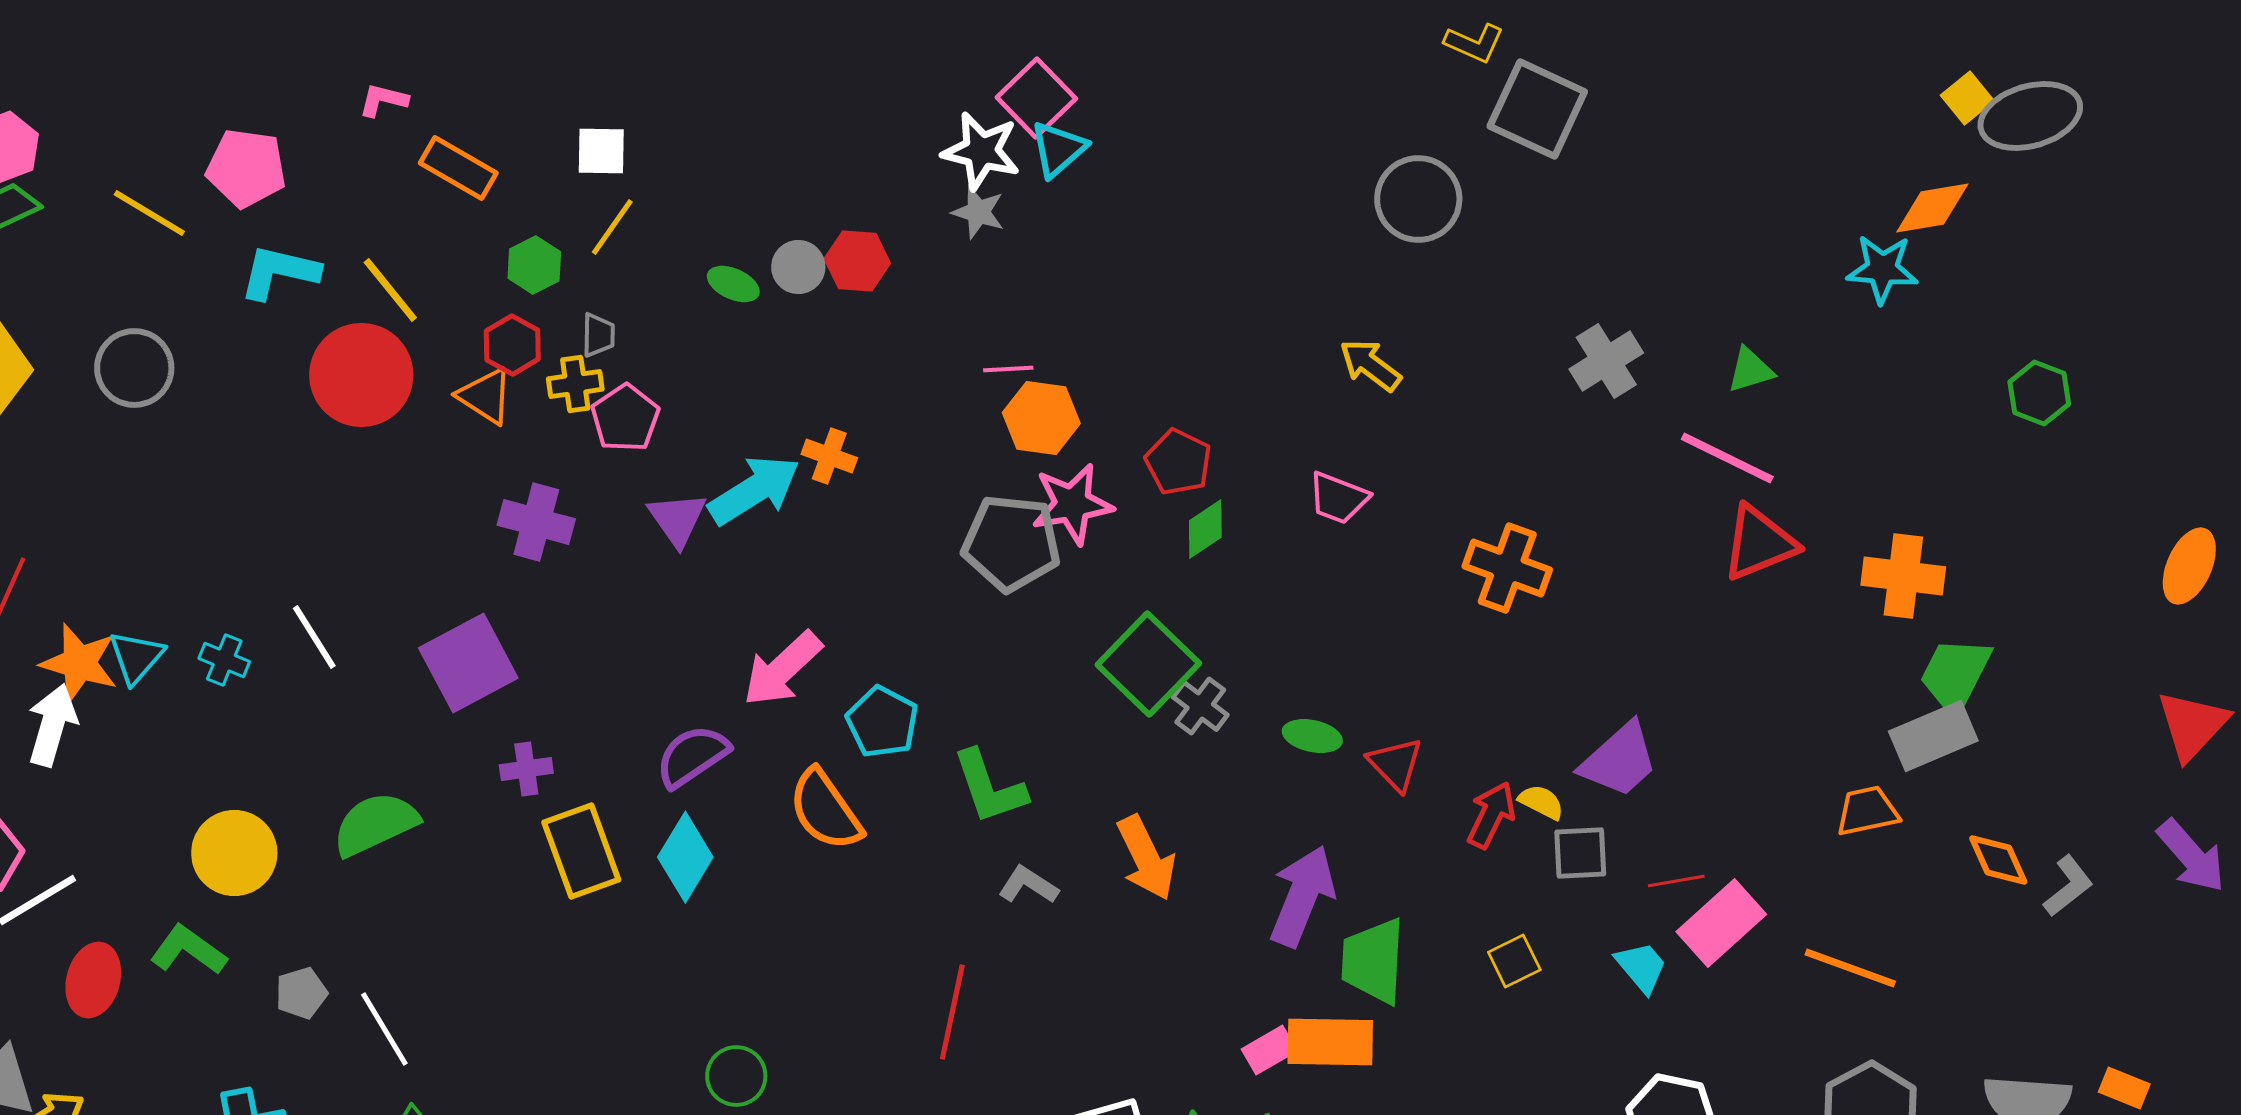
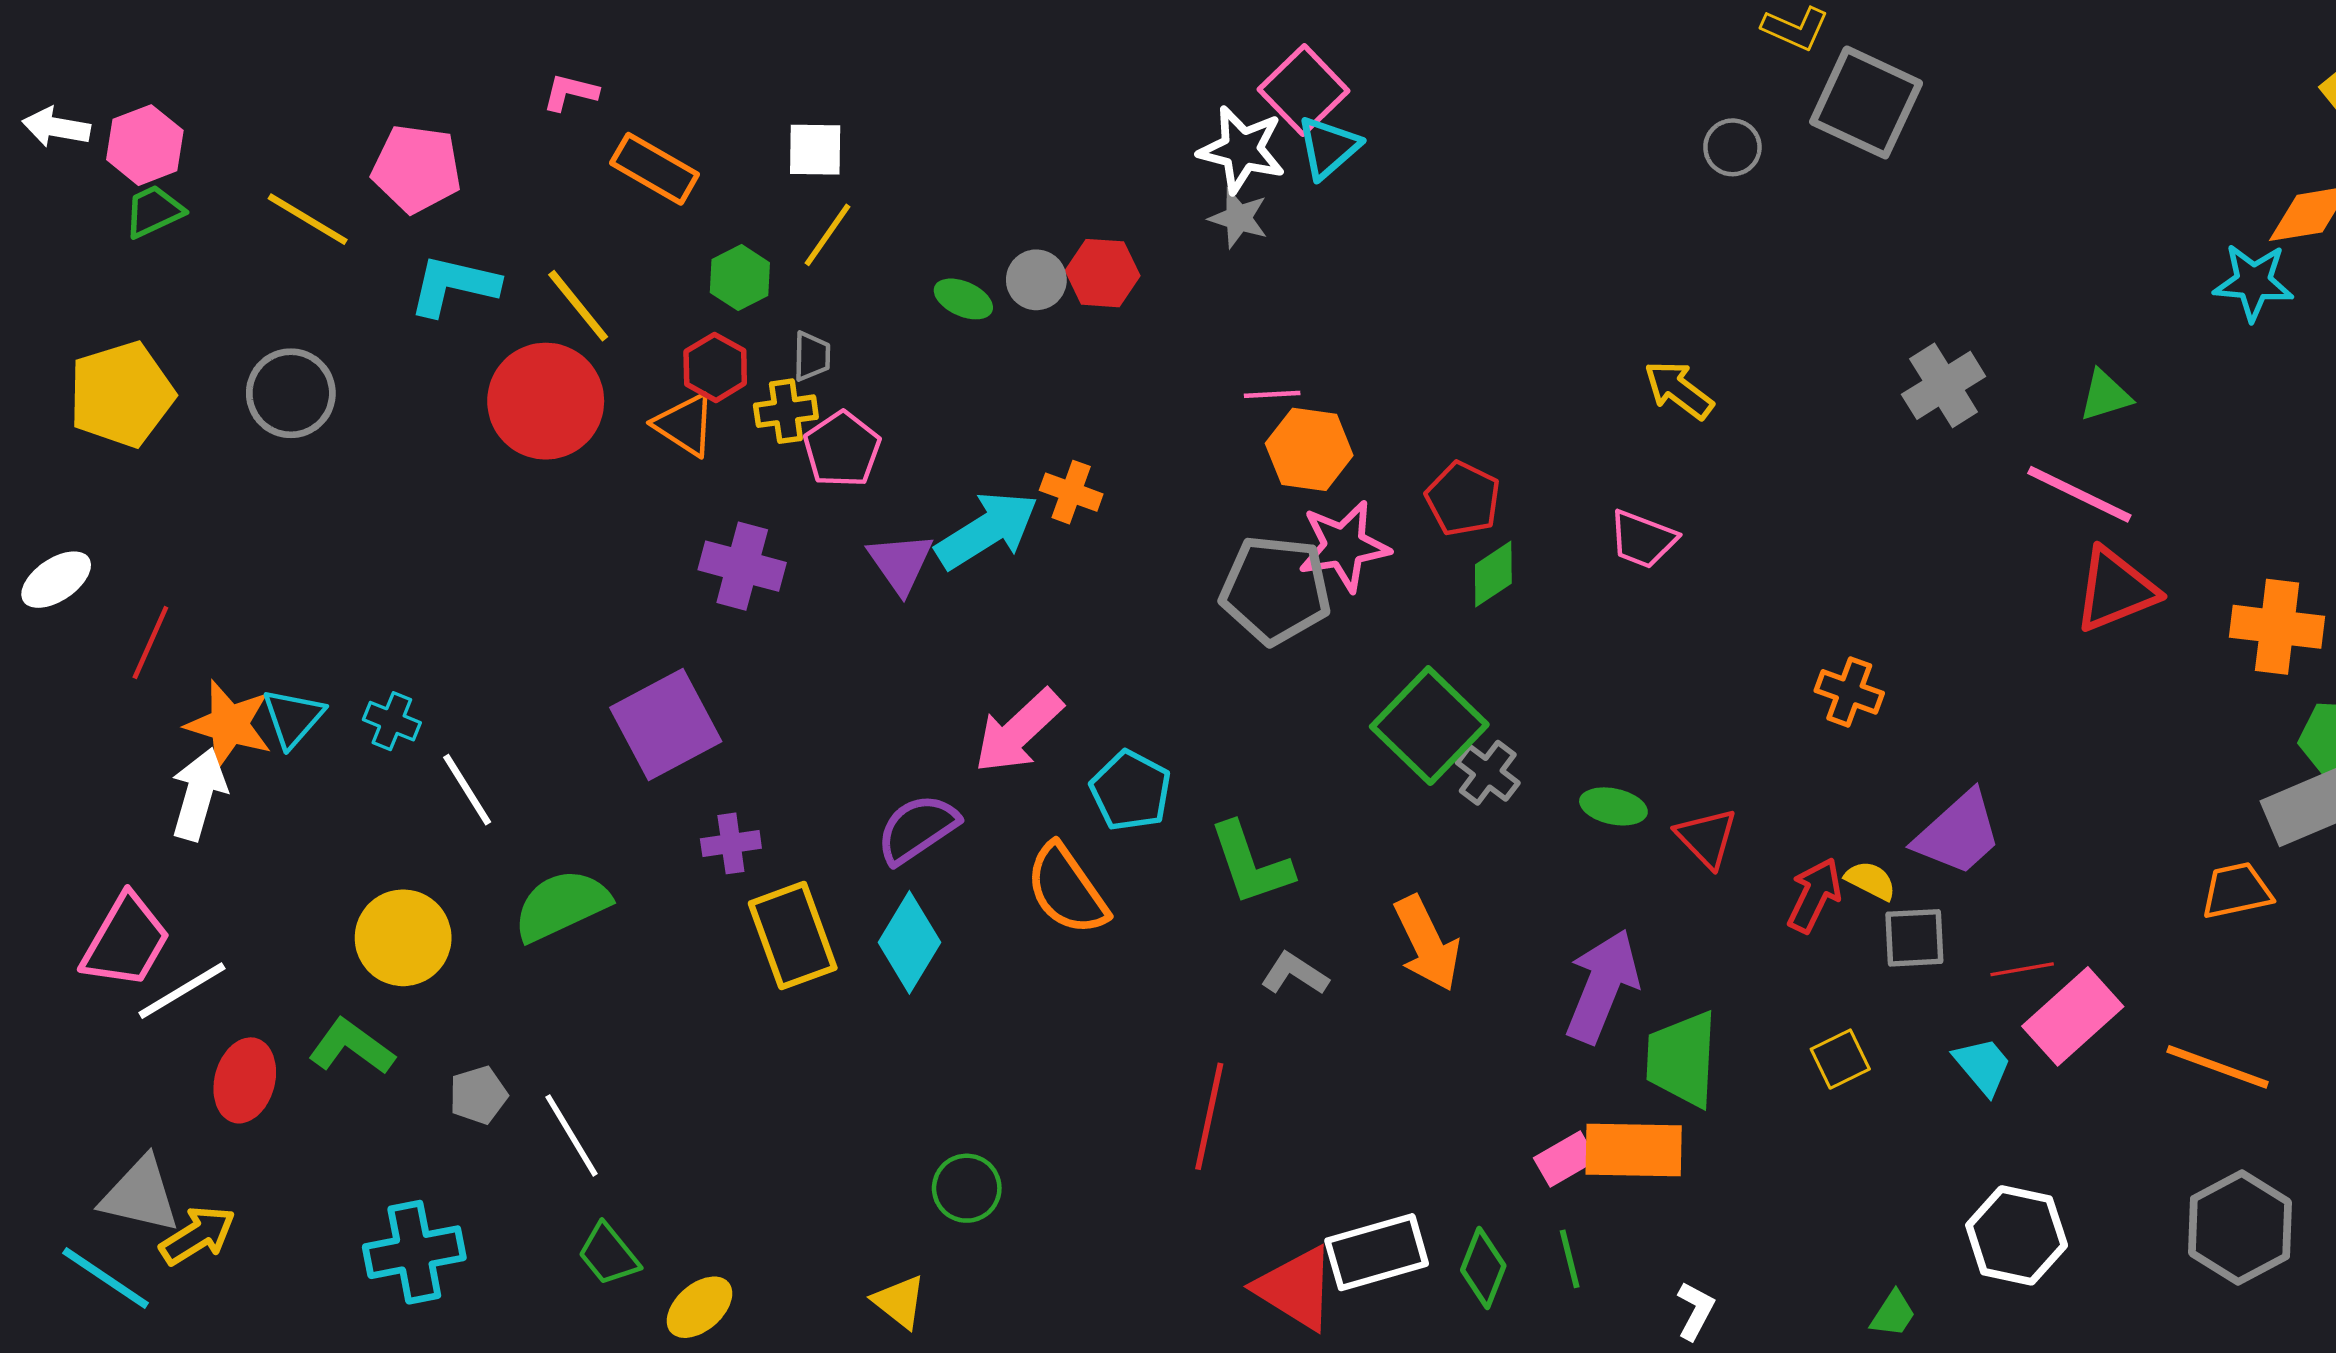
gray circle: (1418, 199) -> (1732, 147), moved, size x0.6
orange cross: (1507, 568) -> (1849, 692), moved, size x0.7
white line: (314, 637) -> (467, 790), moved

